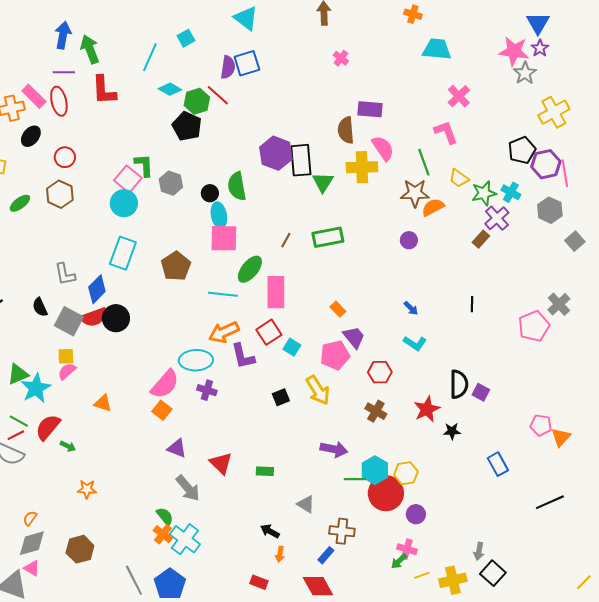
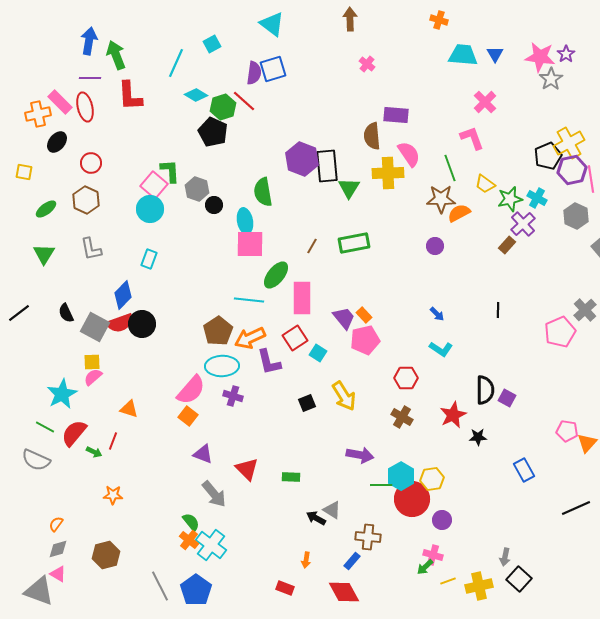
blue triangle: (538, 23) -> (495, 54), moved, size x0.7
yellow cross: (554, 112) -> (569, 143), moved
black circle: (210, 193) -> (214, 205), moved
cyan rectangle: (123, 253) -> (149, 259), size x0.6
brown pentagon: (176, 266) -> (218, 331), moved
gray L-shape: (65, 274) -> (91, 249), moved
purple trapezoid: (354, 337) -> (344, 318), moved
pink pentagon: (335, 355) -> (365, 340), moved
green triangle: (18, 374) -> (44, 254), moved, turned -35
red line: (16, 435) -> (113, 441), moved, turned -42
black arrow: (270, 531) -> (316, 518), moved
gray diamond: (32, 543) -> (58, 549), size x0.7

